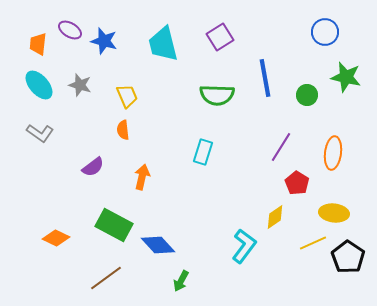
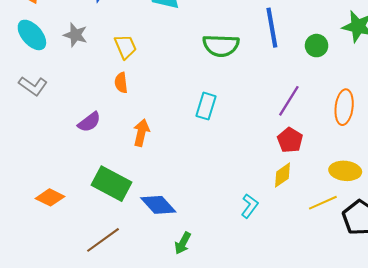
red pentagon: (297, 183) -> (290, 140), moved
cyan L-shape: (244, 246) -> (250, 206), size x0.7

